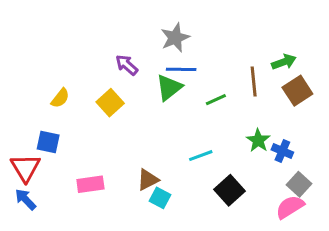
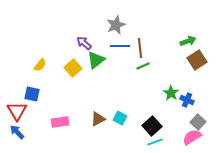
brown line: (254, 82) -> (140, 48), moved
green triangle: (169, 88) -> (96, 60), moved
cyan line: (201, 156) -> (155, 142), moved
cyan square: (160, 198) -> (120, 118), moved

